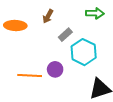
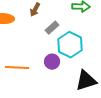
purple circle: (55, 69) -> (52, 62), moved

